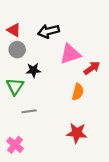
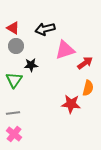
orange semicircle: (78, 92) -> (88, 88), moved
gray line: (29, 111) -> (13, 113), moved
red star: (77, 133) -> (71, 104), moved

